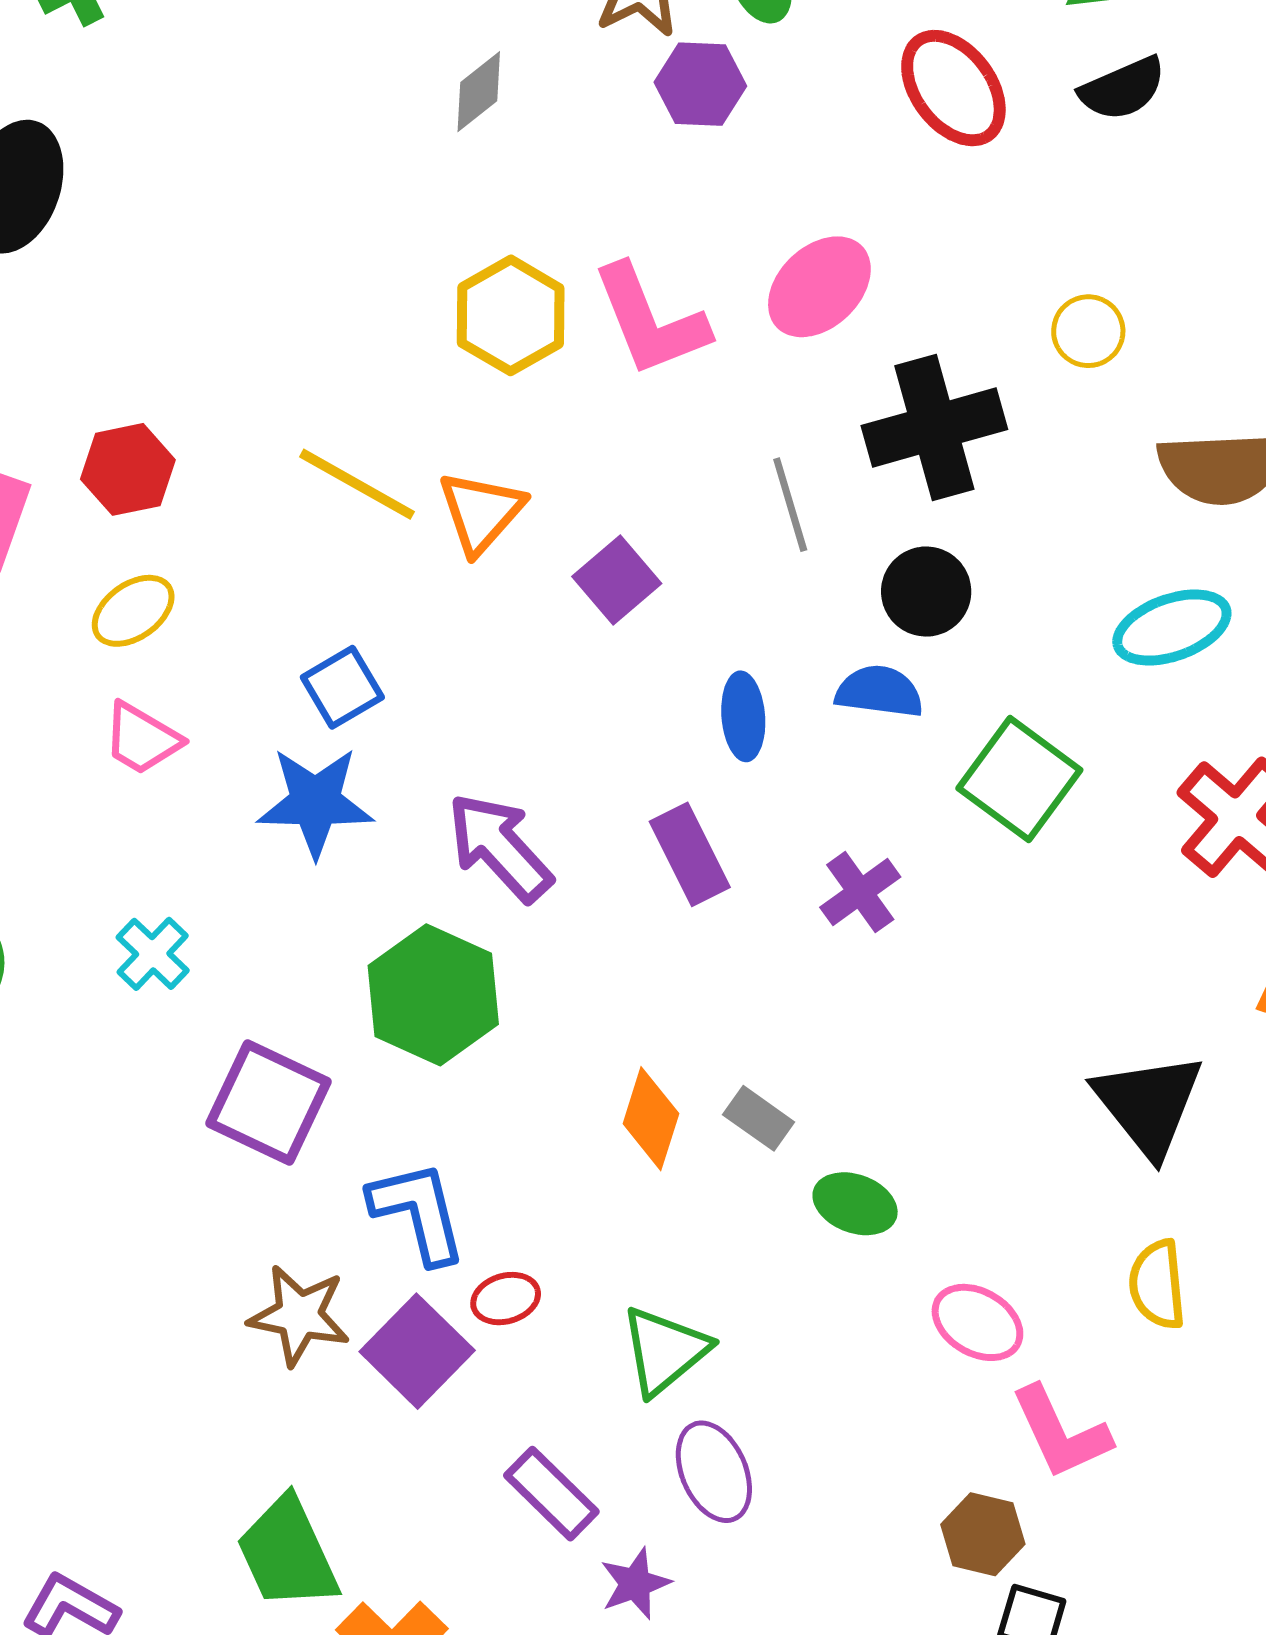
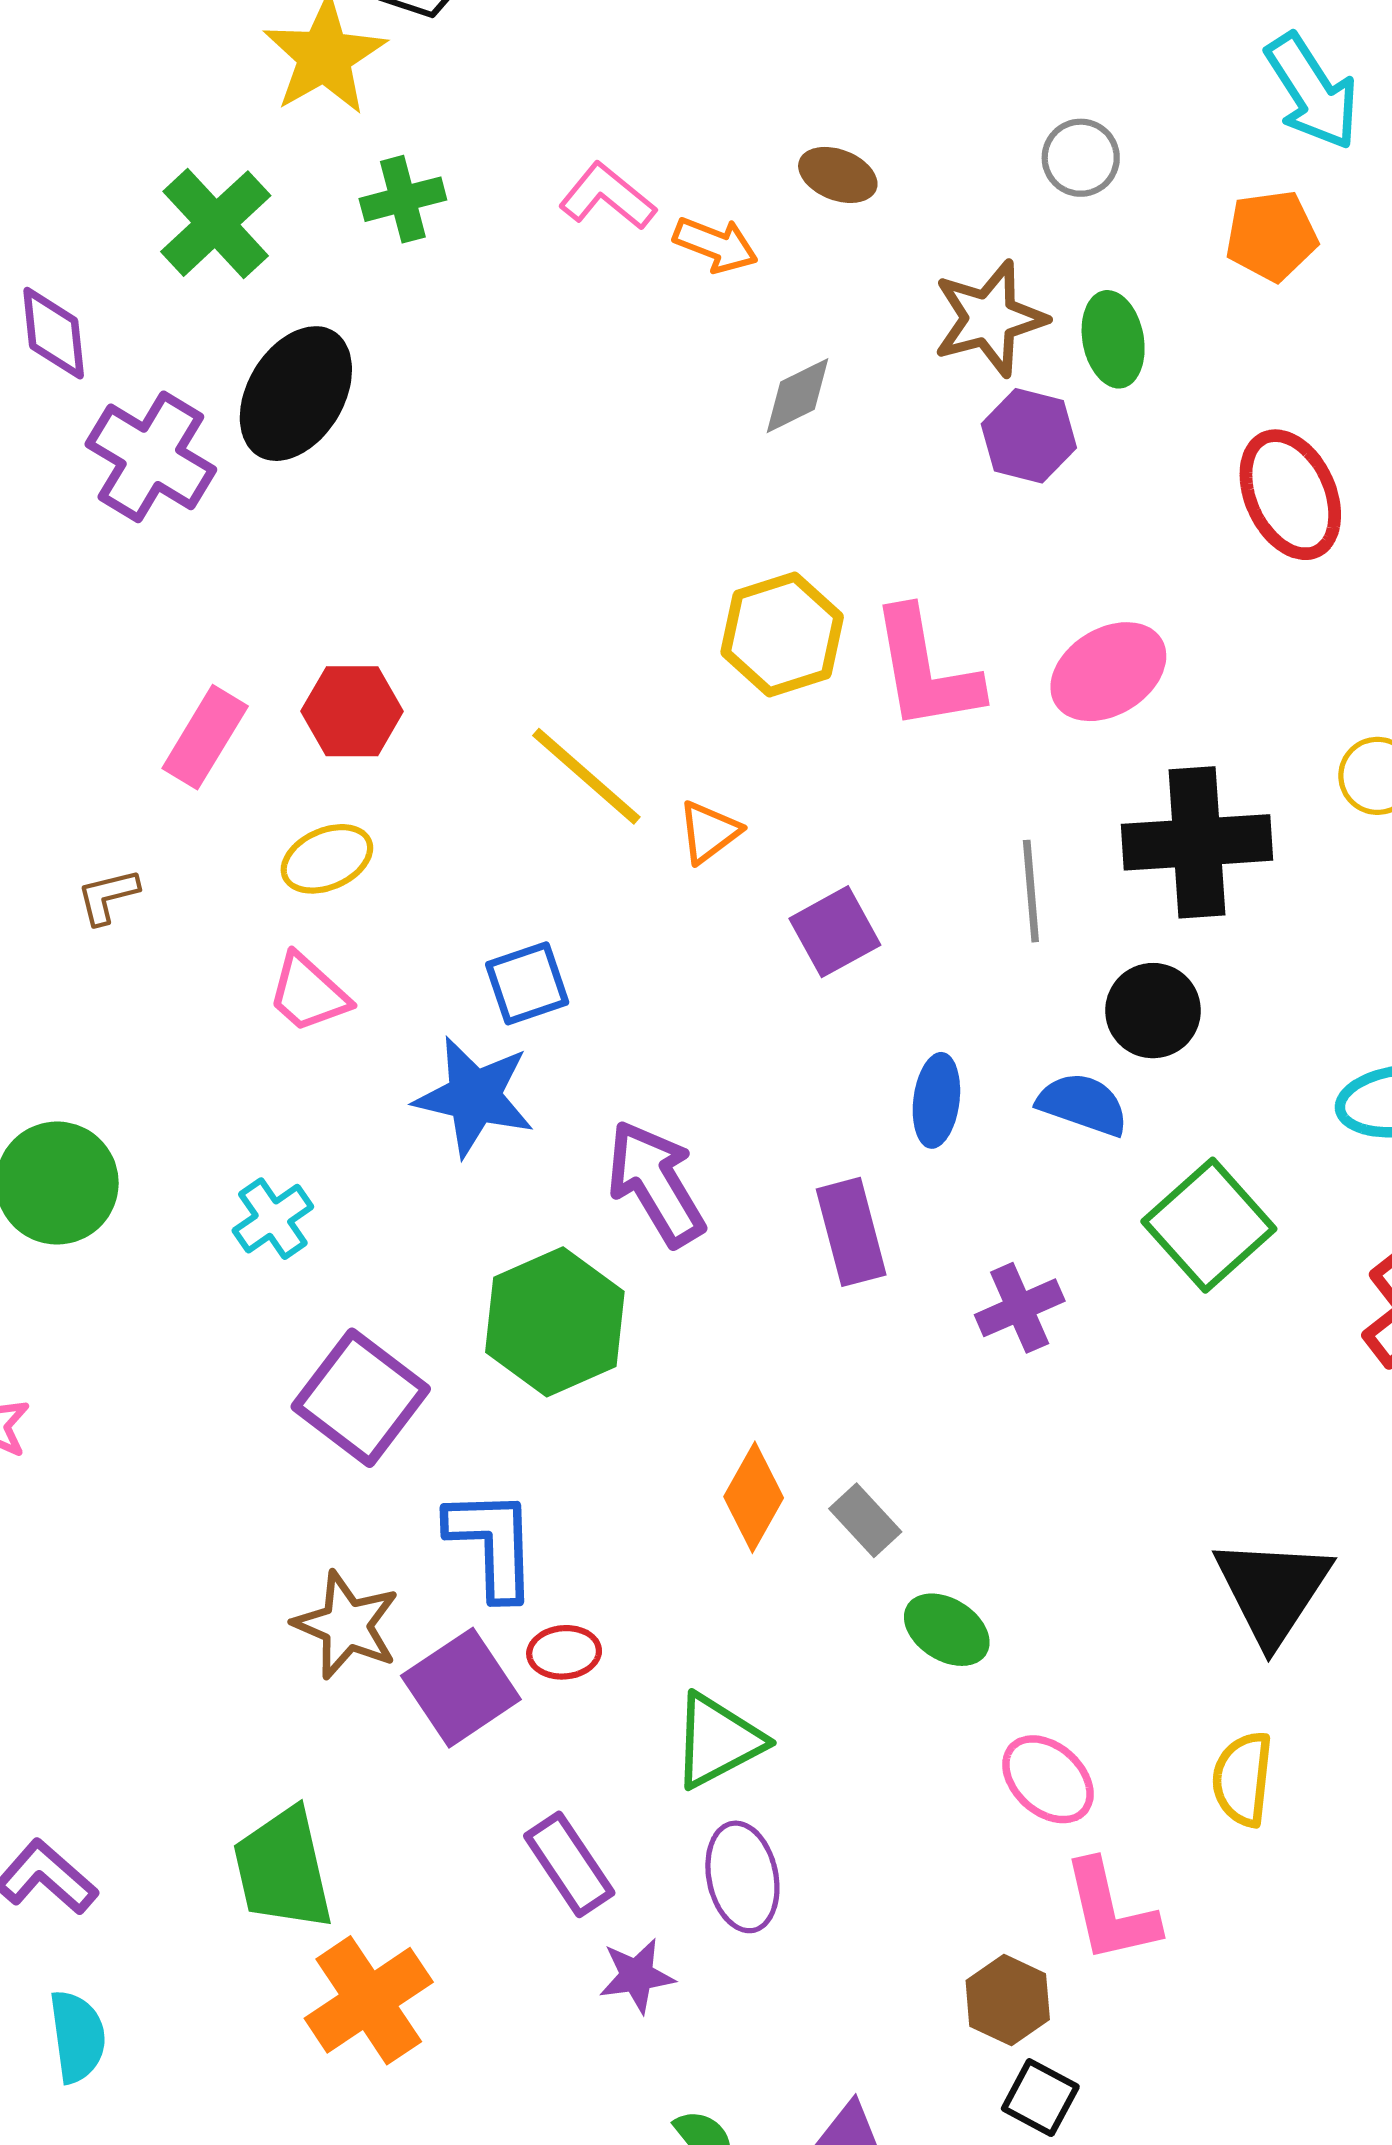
orange triangle: (481, 512) -> (709, 832), size x0.7

